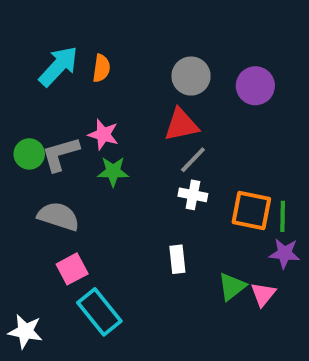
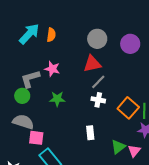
green circle: (29, 154) -> (22, 96), moved
green star: (113, 172) -> (57, 99), moved
orange square: (251, 210) -> (128, 108), turned 30
gray semicircle: (58, 216) -> (23, 122), moved
pink square: (72, 269) -> (36, 138), turned 35

